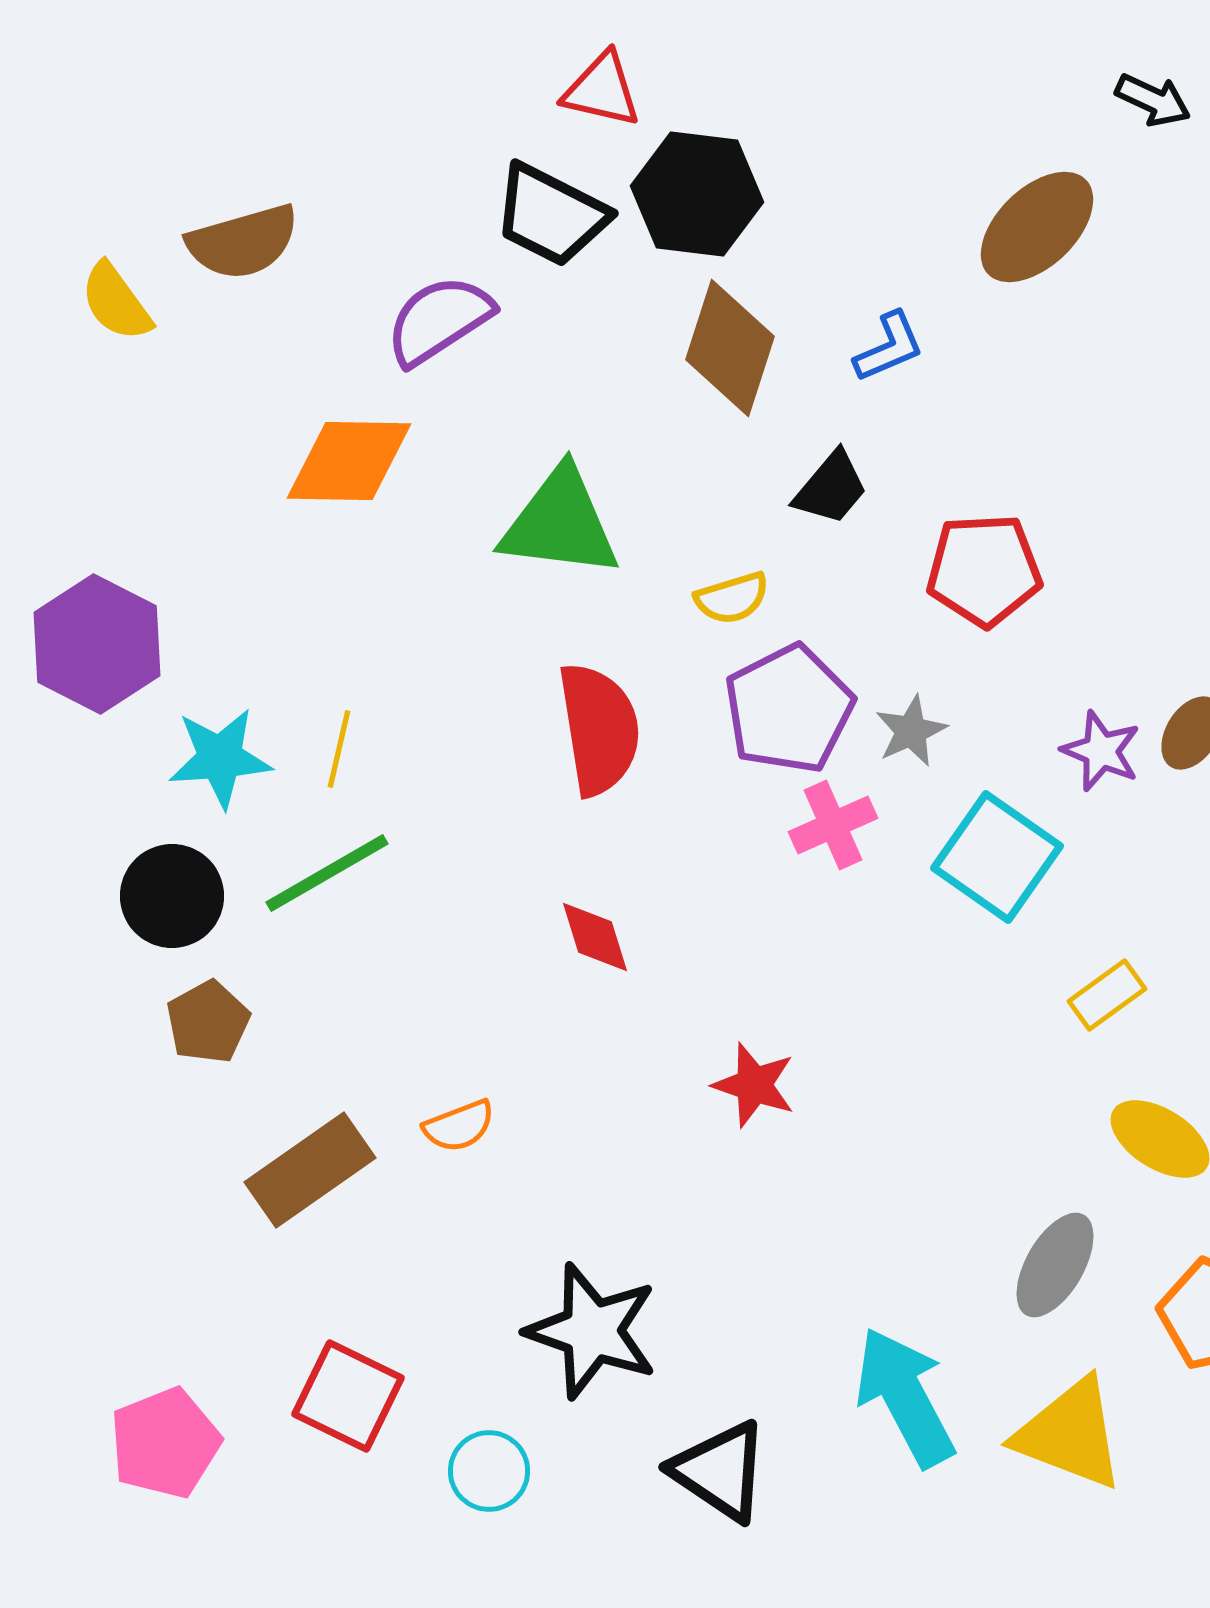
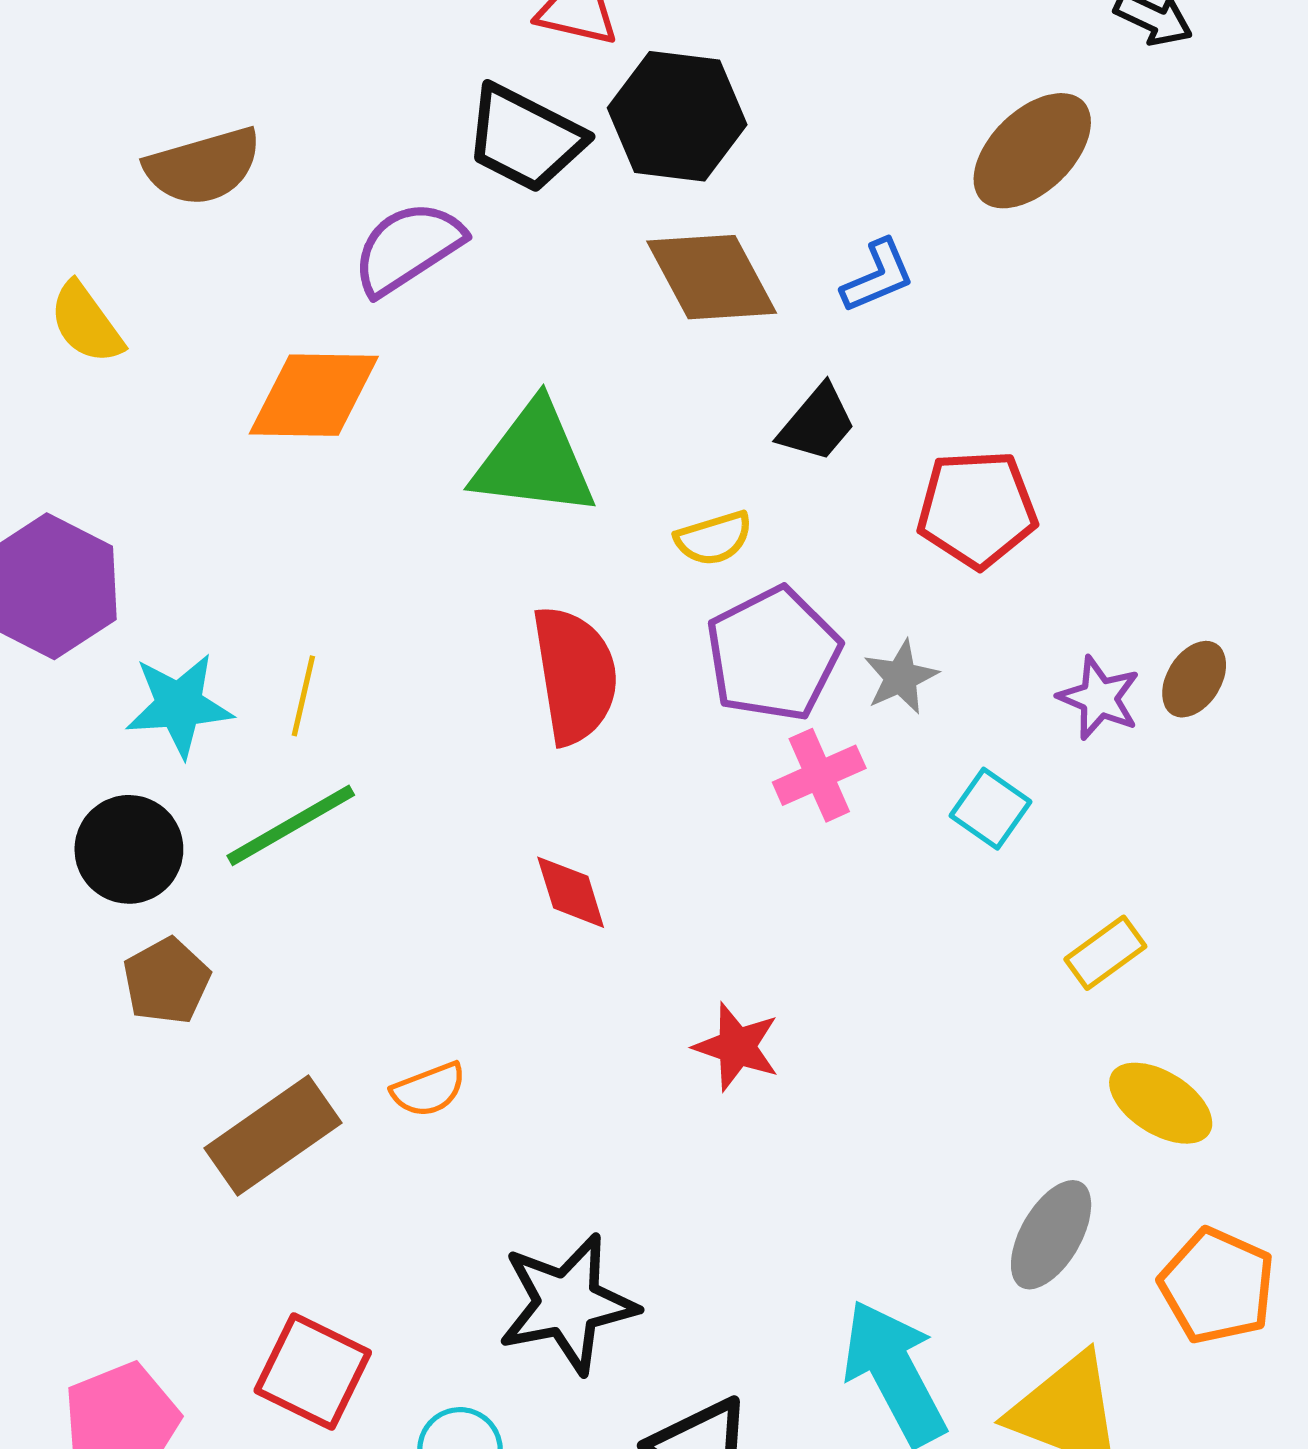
yellow semicircle: (116, 302) -> (86, 323), moved
brown diamond: (730, 348) -> (712, 277), turned -46
cyan square: (997, 857) -> (990, 809), size x0.6
black star: (592, 1331) -> (568, 1304), turned -30

